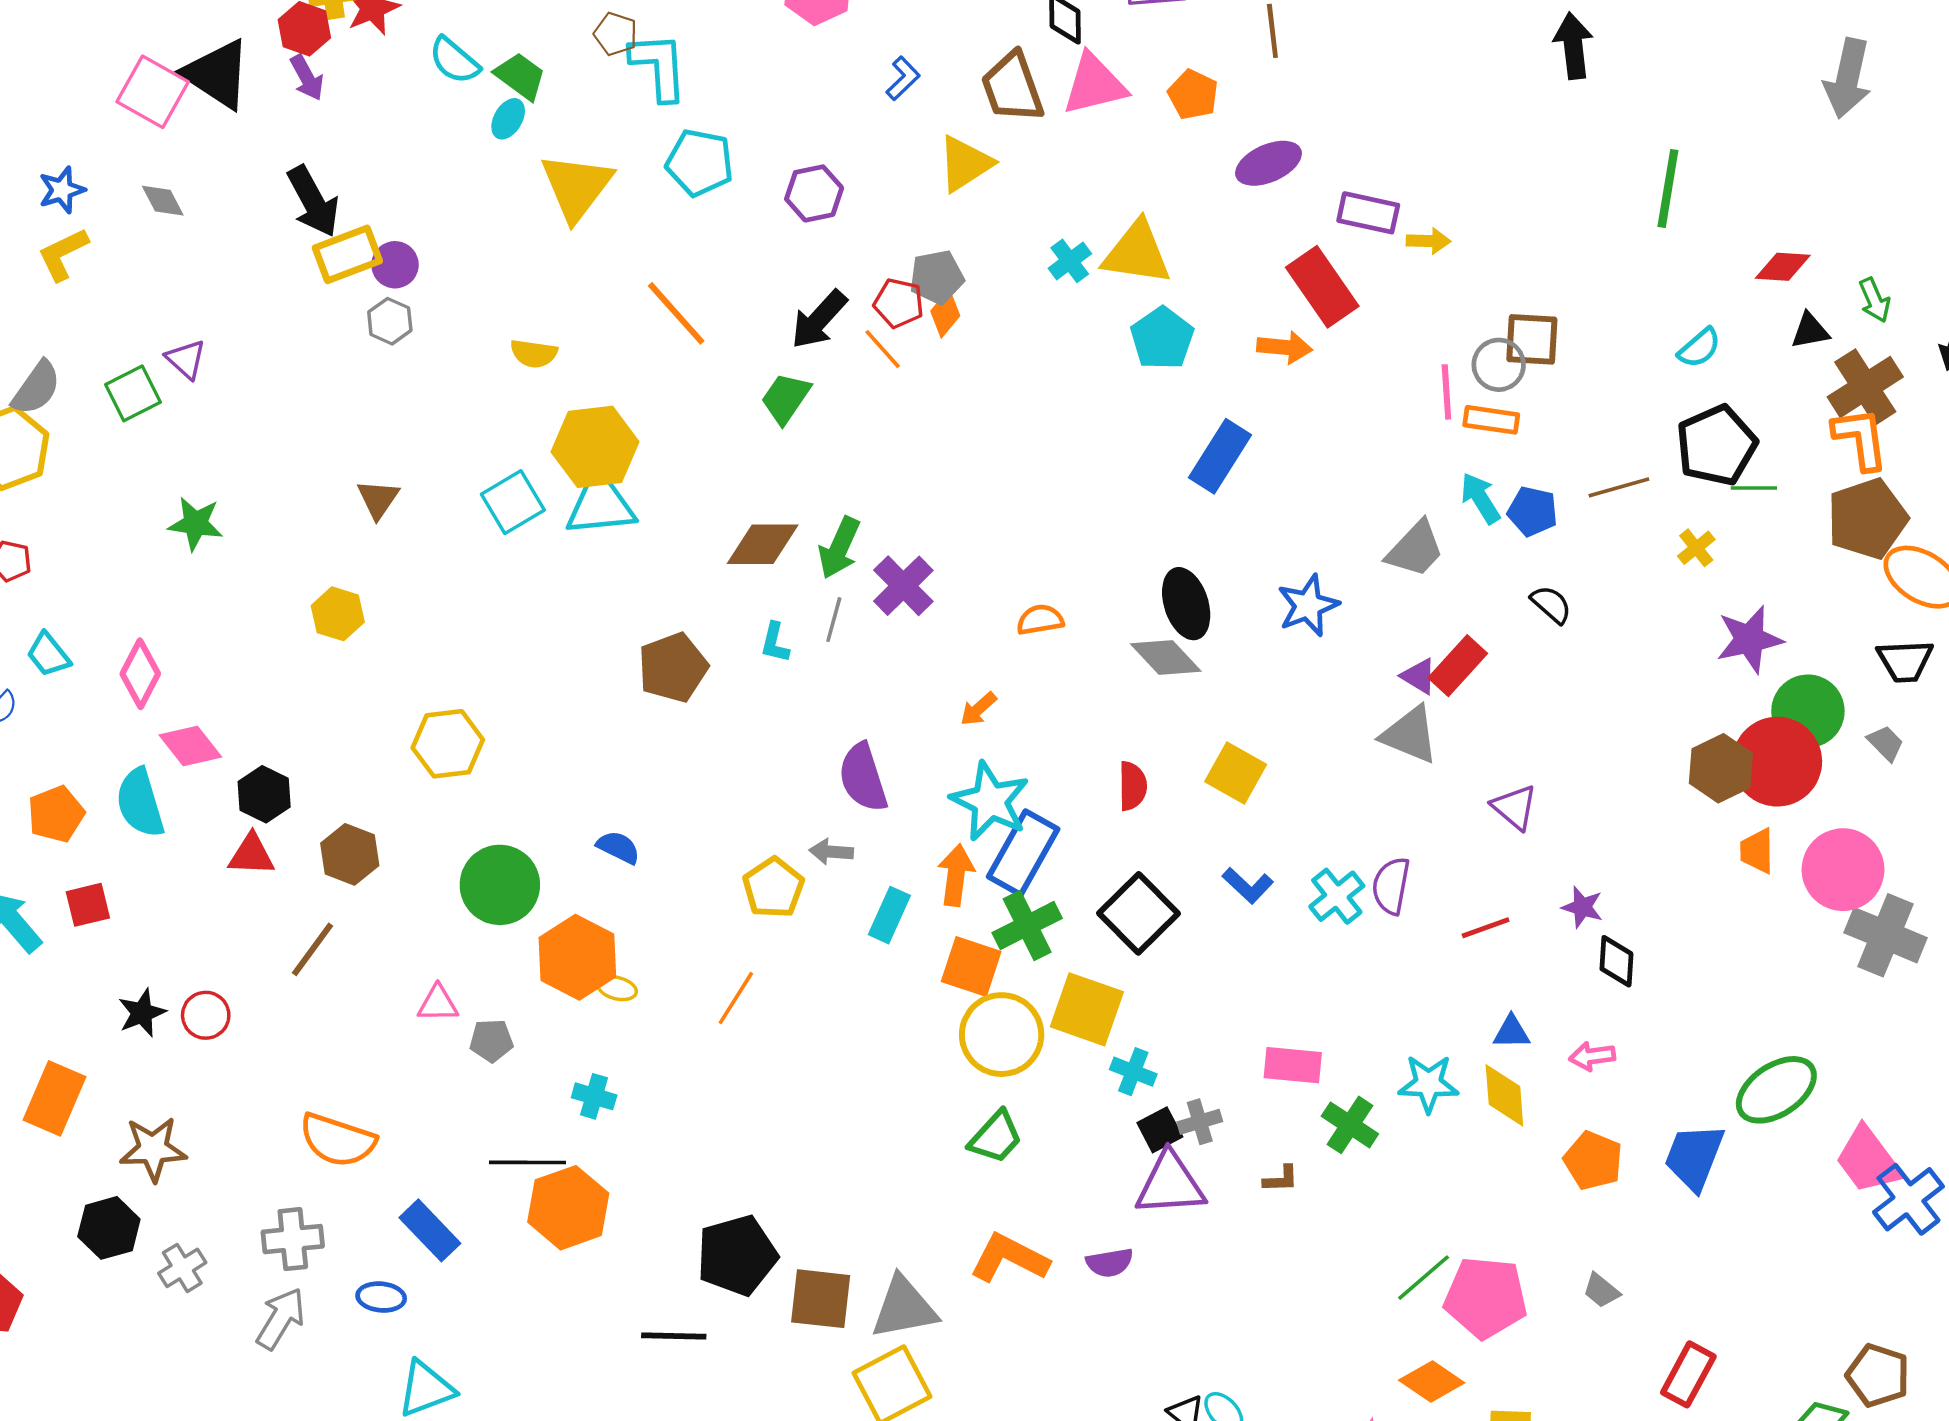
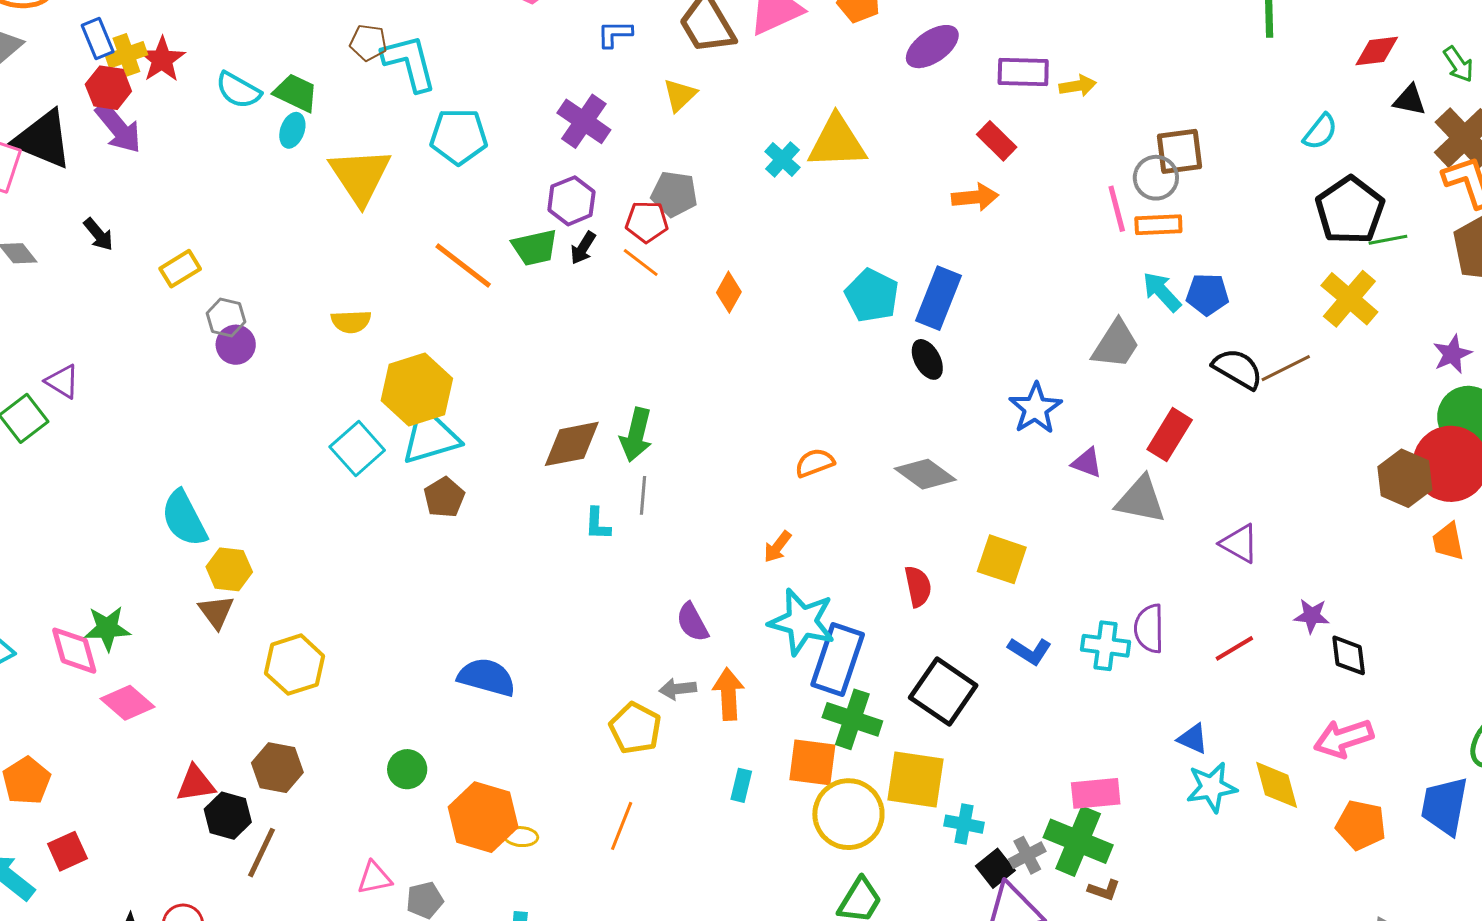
purple arrow: (307, 78) -> (118, 128), size x1.4
blue L-shape: (903, 78) -> (615, 34), turned -126
yellow triangle: (965, 164) -> (680, 95), size x0.7
purple hexagon: (814, 193) -> (571, 201), moved
black arrow: (313, 201) -> (98, 234), moved, size x0.6
yellow rectangle: (347, 254) -> (180, 269), size x0.7
purple circle: (395, 265) -> (236, 345), moved
gray pentagon: (937, 277) -> (674, 194), turned 30
red rectangle: (1322, 287) -> (997, 141), size x0.6
orange diamond: (945, 313) -> (729, 292), moved
black arrow: (819, 320) -> (583, 248), size x0.6
black triangle: (1810, 331) -> (1410, 100), turned 33
cyan pentagon: (1162, 338) -> (872, 295), moved
green trapezoid: (786, 398) -> (535, 248), moved, turned -126
brown line: (1619, 487) -> (1286, 368), moved
brown triangle: (378, 499) -> (216, 612), moved
green star: (196, 524) -> (107, 628), moved
yellow cross: (1696, 548) -> (1349, 299), size x1.8
purple cross: (903, 586) -> (584, 121), moved
black ellipse: (1186, 604) -> (927, 359), moved, size x0.7
black semicircle: (1551, 604) -> (1238, 369), size x1.4
purple star: (1749, 639) -> (1452, 354), moved, size x0.7
brown pentagon: (673, 667) -> (444, 497), moved, size x0.7
pink diamond: (140, 674) -> (74, 651), turned -32
purple triangle: (1419, 676) -> (1087, 463), moved
yellow hexagon: (448, 744) -> (295, 665), moved
purple semicircle: (863, 778) -> (692, 622), size x0.7
black hexagon: (264, 794) -> (228, 816), moved
cyan semicircle: (140, 803) -> (184, 518), moved
blue semicircle: (618, 847) -> (487, 677), moved, size x1.5
orange arrow: (956, 875) -> (728, 694), moved
green circle: (500, 885) -> (407, 769), size x0.6
cyan cross: (1337, 896) -> (1106, 646), turned -33
cyan rectangle: (889, 915) -> (741, 785), moved, size x0.7
green cross: (1027, 926) -> (852, 719), turned -34
blue triangle: (1511, 1032) -> (1193, 739), moved, turned 36
pink arrow: (1592, 1056) -> (1344, 738), size x1.5
green cross: (1350, 1125) -> (1078, 841), moved, size x1.4
brown L-shape: (1281, 1179) -> (1104, 890), turned 32

